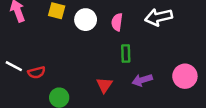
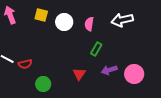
green rectangle: (126, 54) -> (96, 49), turned 32
pink circle: (185, 76) -> (134, 74), moved

